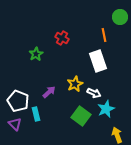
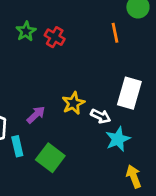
green star: (36, 54) -> (26, 31), moved
white rectangle: (98, 61) -> (129, 93), moved, turned 35
green square: (81, 116) -> (50, 158), moved

